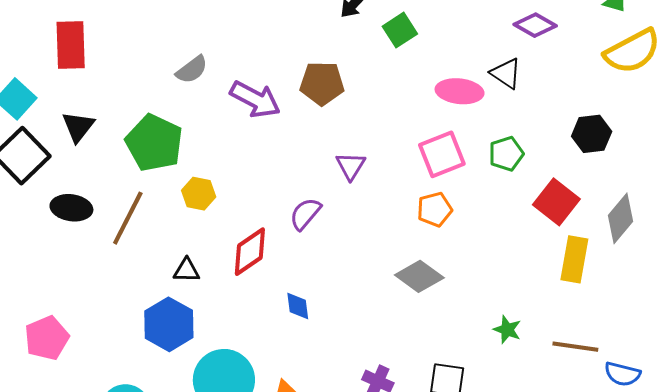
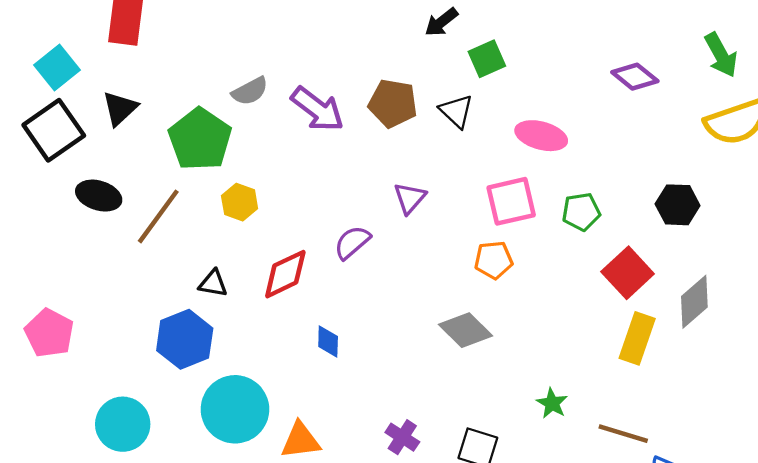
gray semicircle: (192, 70) -> (250, 91), moved
black triangle: (506, 73) -> (456, 111), moved
pink pentagon: (47, 338) -> (49, 333), turned -30

